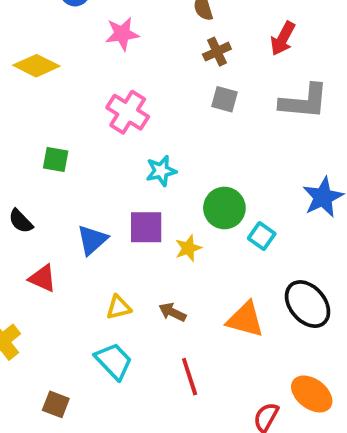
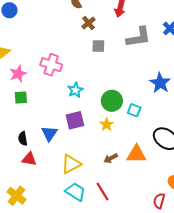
pink star: (122, 34) -> (18, 74), moved
black semicircle: (21, 221) -> (23, 139), moved, turned 48
yellow star: (188, 248) -> (107, 125), moved
yellow triangle: (119, 307) -> (71, 164), size x1.5
brown arrow: (172, 312) -> (111, 158), moved, turned -40
red line: (190, 377) -> (103, 192), moved

